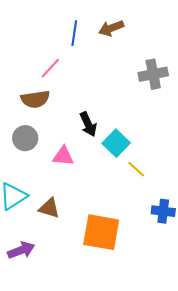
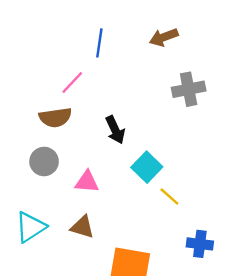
brown arrow: (111, 28) -> (164, 37), moved
black arrow: (88, 124) -> (115, 130), moved
brown triangle: (49, 208) -> (82, 227), moved

